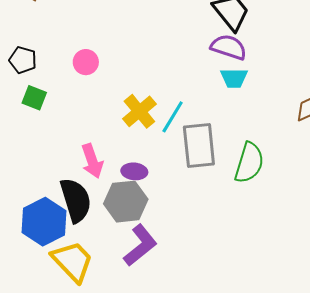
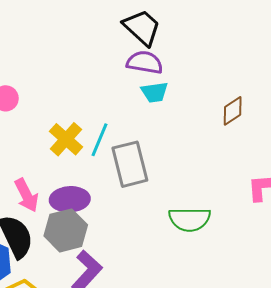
green semicircle: (249, 163) -> (190, 219), moved, turned 81
purple ellipse: (134, 171) -> (70, 199), size x1.5

